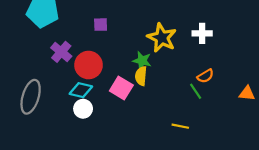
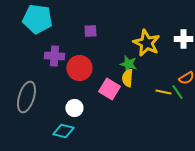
purple cross: (61, 52) -> (54, 56), turned -36
cyan diamond: (81, 90) -> (63, 131), moved
yellow line: (180, 126) -> (163, 92), moved

